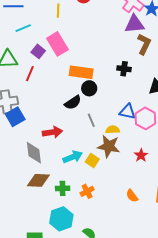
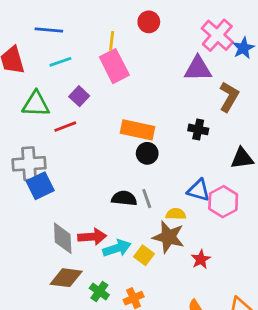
purple triangle: (135, 24) -> (198, 69), moved
pink rectangle: (57, 44) -> (114, 66), moved
red line: (30, 74) -> (65, 127), turned 42
black semicircle: (73, 102) -> (124, 198), moved, turned -144
red arrow: (52, 132) -> (92, 237), moved
red star: (141, 155) -> (201, 259), moved
green cross: (63, 188) -> (99, 291), turned 32

